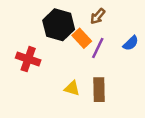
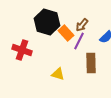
brown arrow: (98, 16) -> (82, 25), moved
brown rectangle: (99, 90) -> (91, 63), moved

